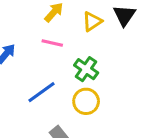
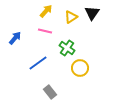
yellow circle: (86, 101) -> (80, 68), moved

